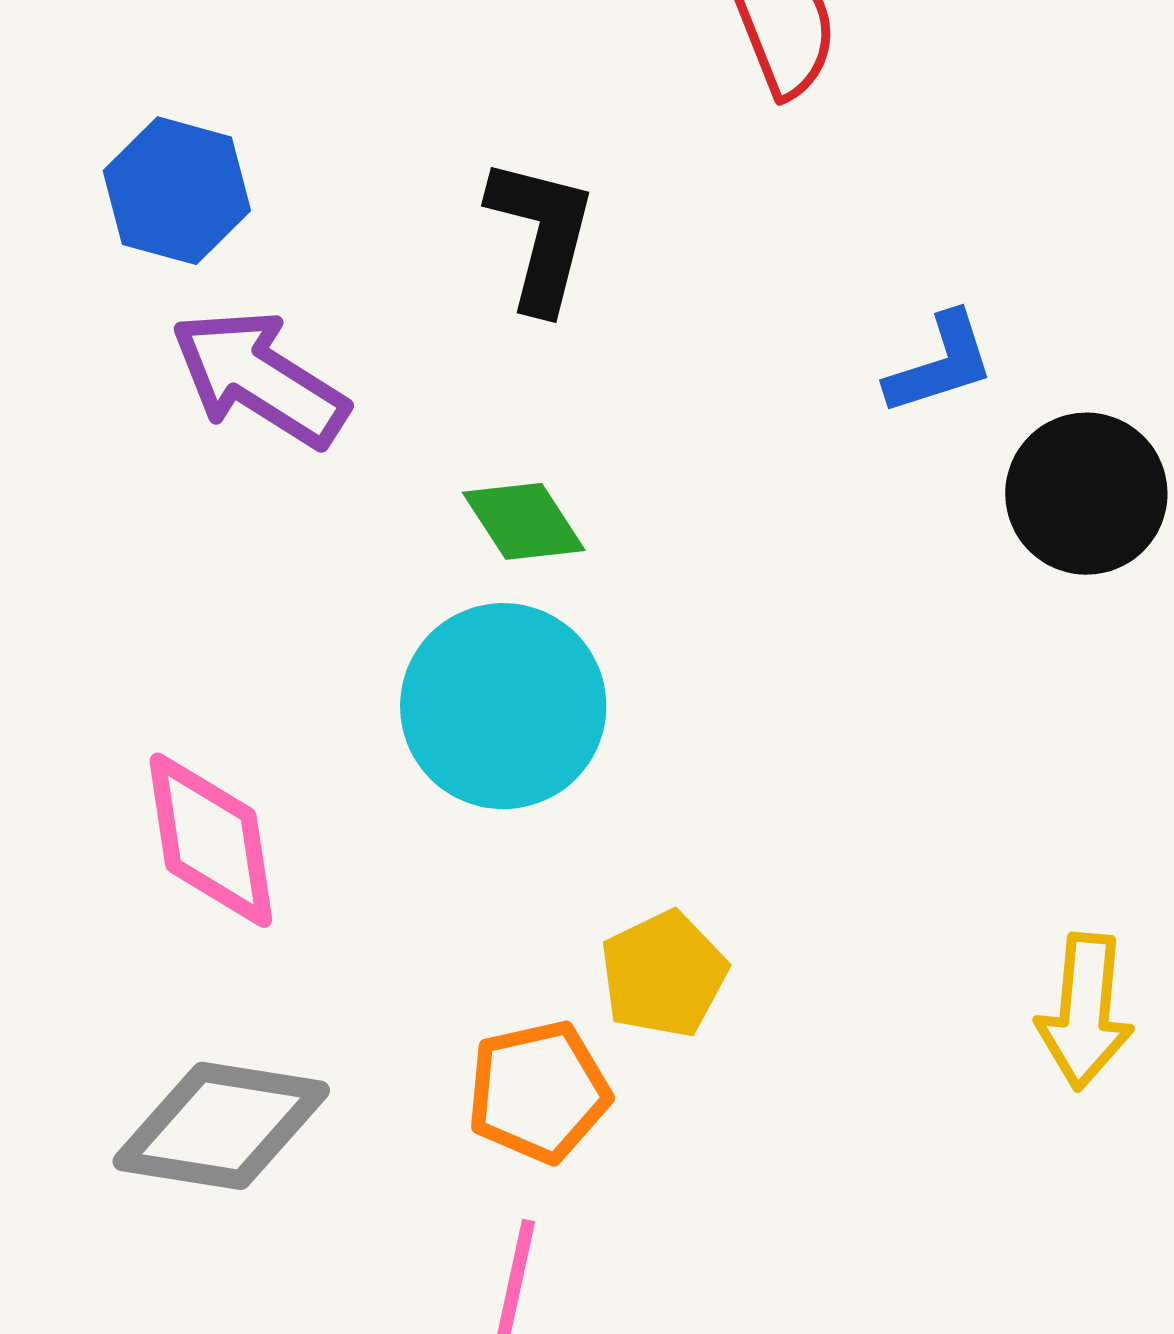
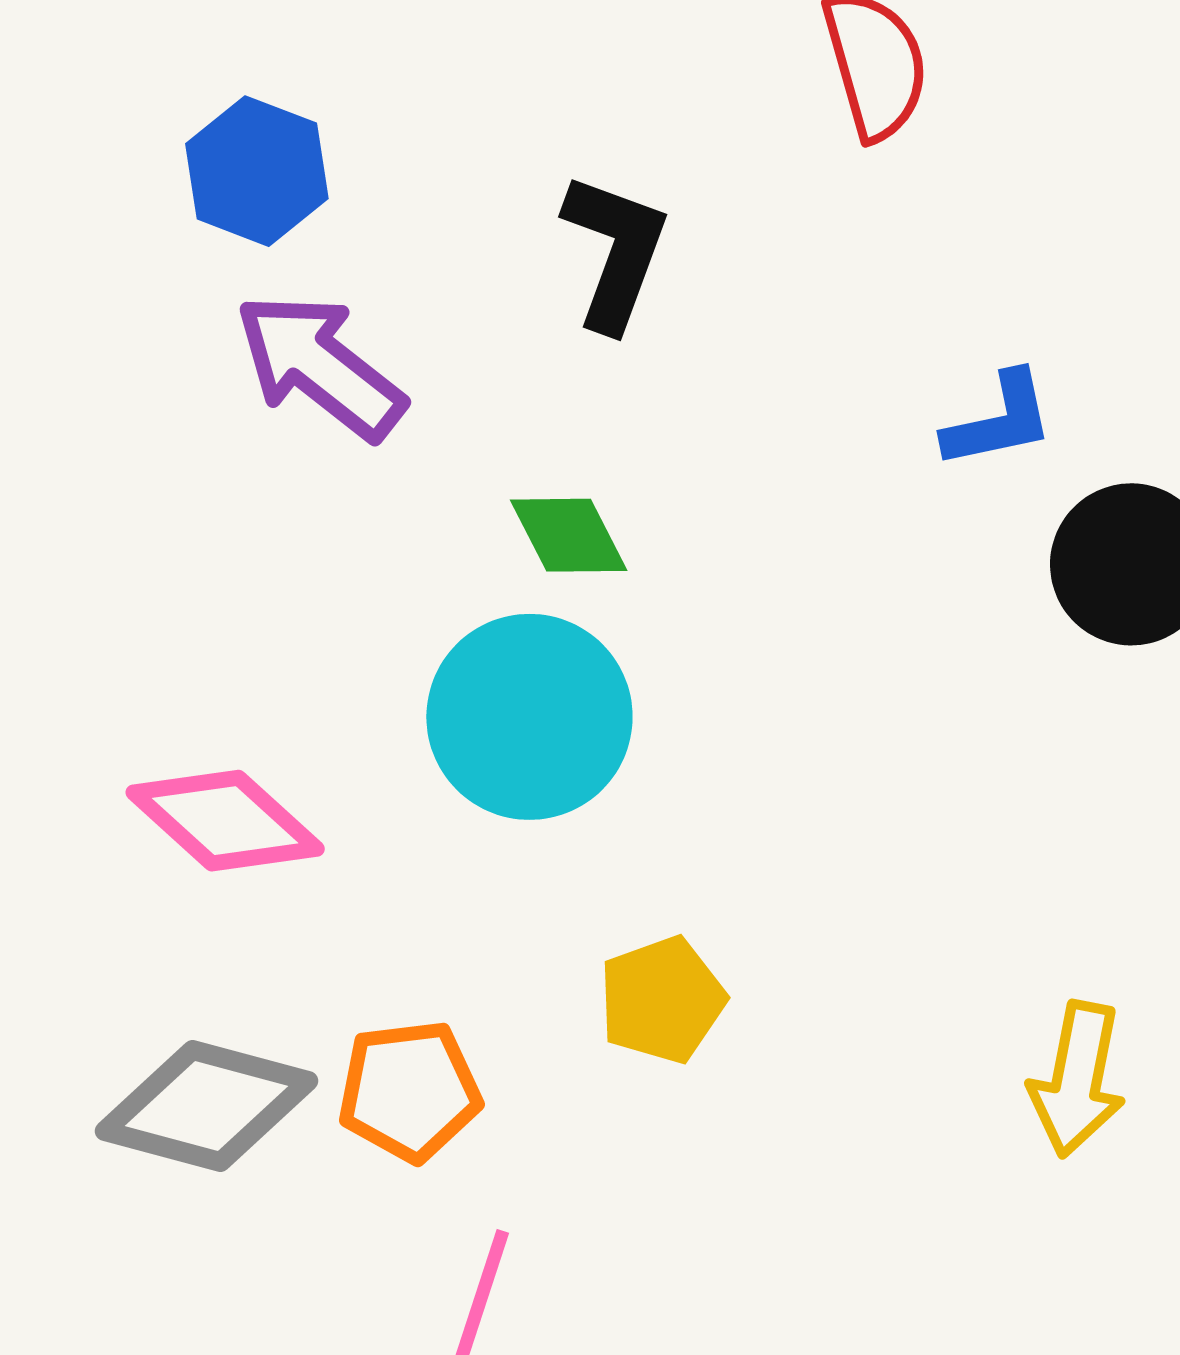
pink diamond: (211, 840) -> (225, 821), turned -45
orange pentagon: (538, 1092) -> (409, 1091), moved

